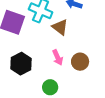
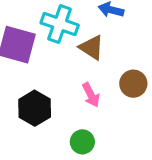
brown circle: (80, 62) -> (133, 84), moved

